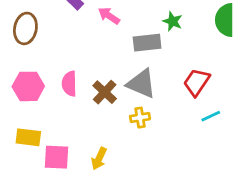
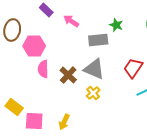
pink hexagon: (28, 86) -> (34, 46), moved
yellow cross: (140, 118) -> (93, 93), turned -32
yellow rectangle: (28, 137) -> (14, 107), turned 30

